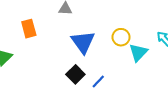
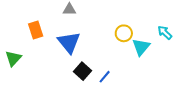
blue triangle: (83, 42) -> (69, 42), moved

